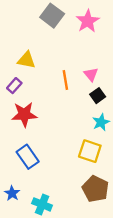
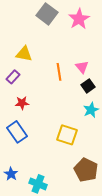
red star: (24, 114) -> (22, 103), size x0.6
yellow square: (90, 151) -> (67, 135), moved
blue rectangle: (28, 157) -> (17, 132), moved

